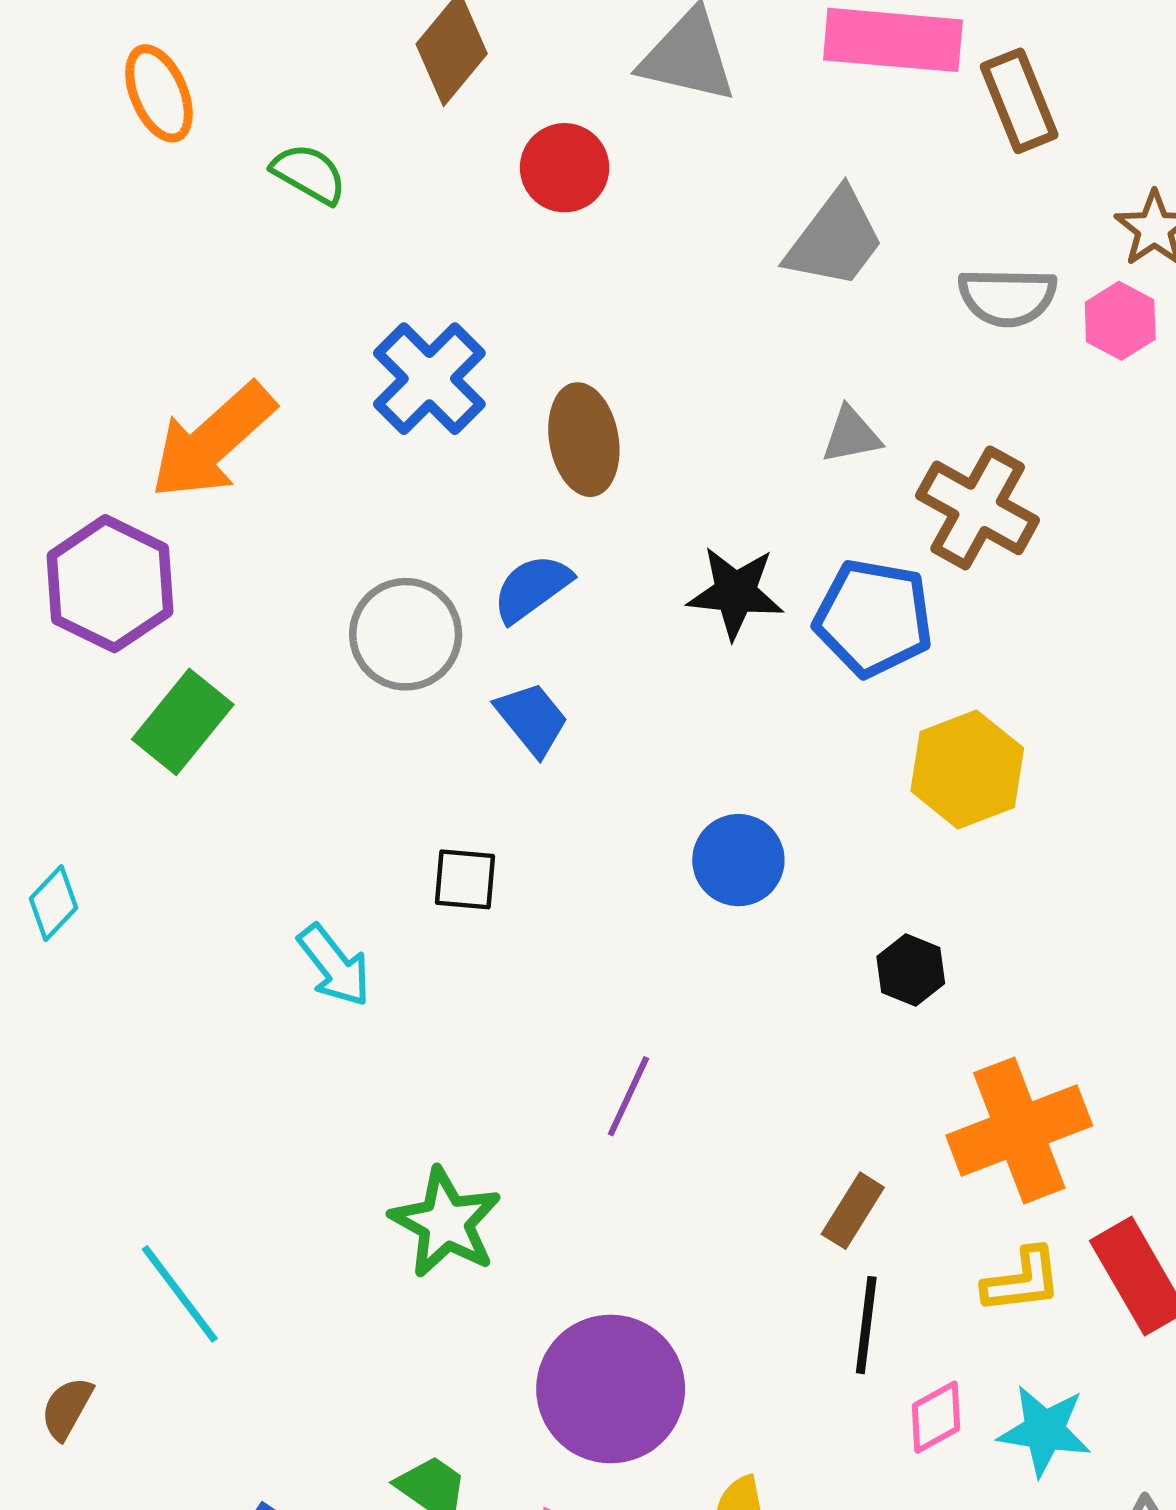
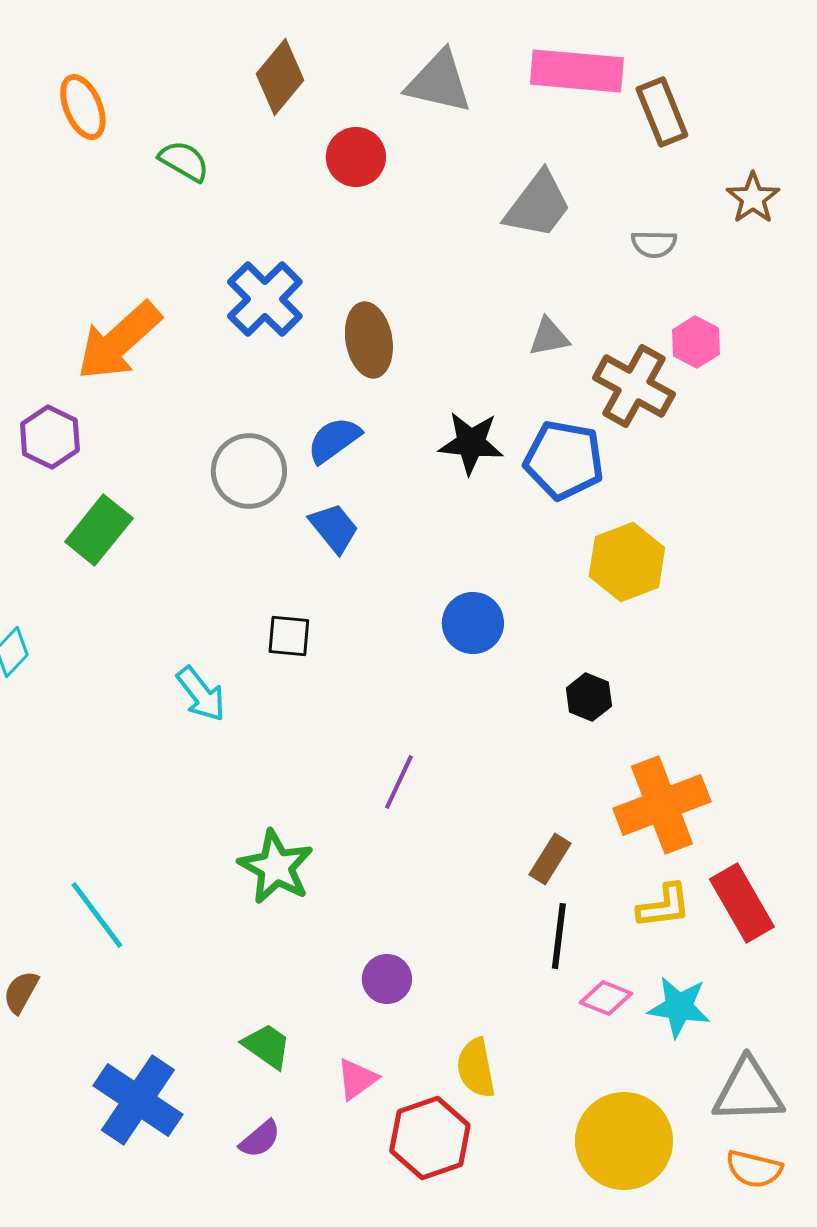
gray semicircle: (1007, 297) -> (654, 244), size x0.7
pink hexagon: (1120, 321) -> (696, 342), moved
purple hexagon: (110, 584) -> (50, 437), size x0.7
purple circle: (611, 1389) -> (387, 979), size x0.5
pink diamond: (936, 1417) -> (606, 998), turned 51

